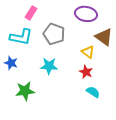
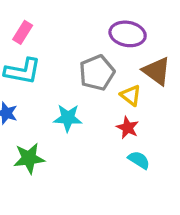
pink rectangle: (31, 13) -> (23, 32), moved
gray pentagon: (54, 34) -> (97, 73), moved, turned 30

